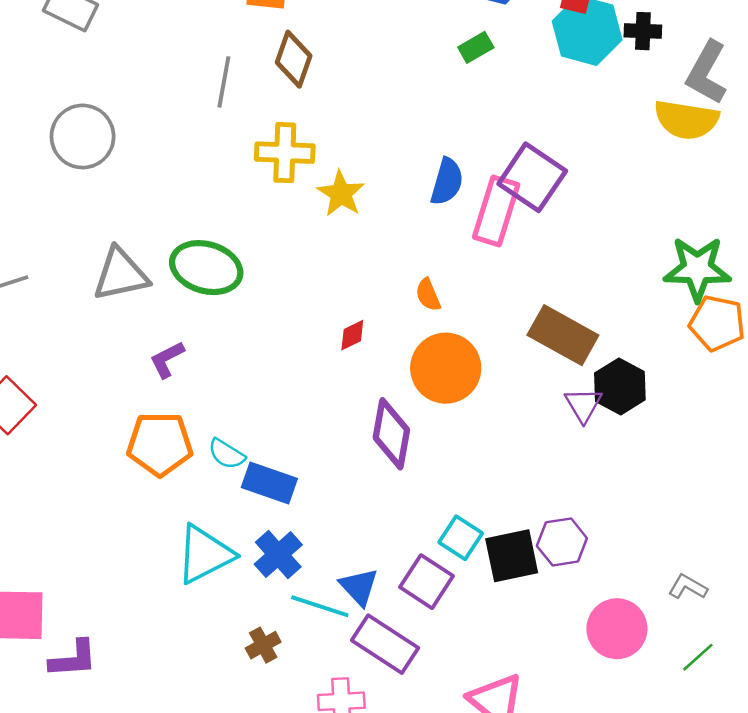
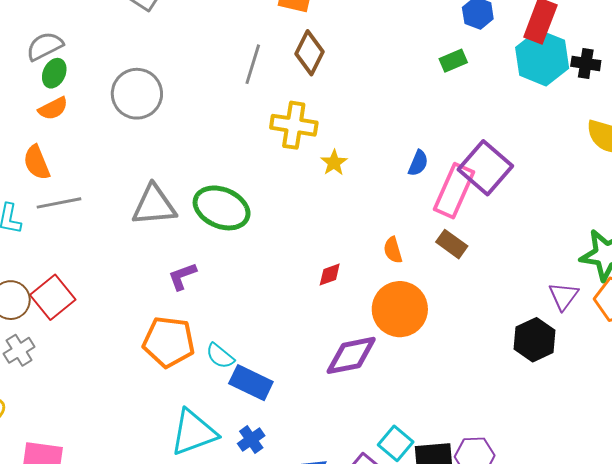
blue semicircle: (447, 182) -> (418, 163), size x0.7
yellow star: (341, 194) -> (334, 163), size x0.7
brown rectangle: (563, 335) -> (452, 244), moved, size x0.6
purple triangle: (583, 405) -> (563, 296), moved
purple diamond: (391, 434) -> (351, 355), turned 62
blue cross: (278, 555) -> (251, 440), size x0.7

